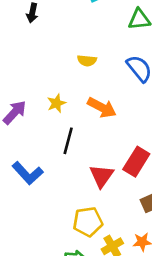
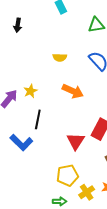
yellow star: (56, 103) -> (30, 91), moved
black line: (68, 141) -> (38, 119), moved

